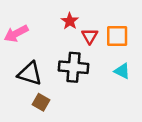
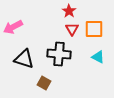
red star: (70, 21) -> (69, 11), moved
brown square: (41, 102) -> (44, 83), moved

